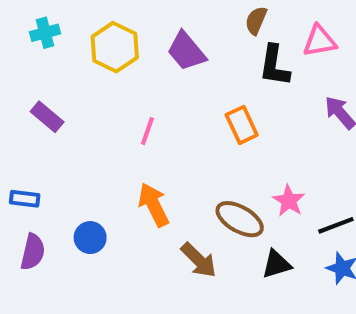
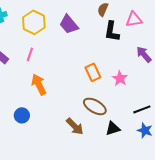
orange rectangle: (242, 125) -> (93, 72), moved
pink line: (147, 131) -> (30, 54), moved
pink star: (289, 201) -> (120, 78), moved
orange arrow: (154, 205) -> (39, 84), moved

